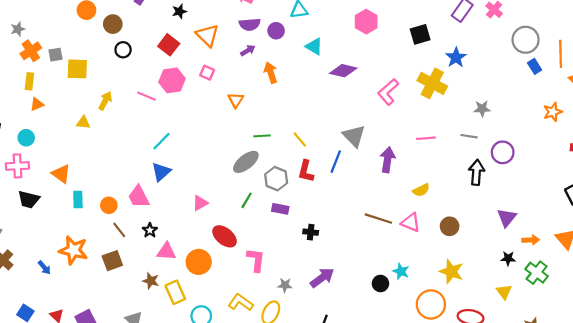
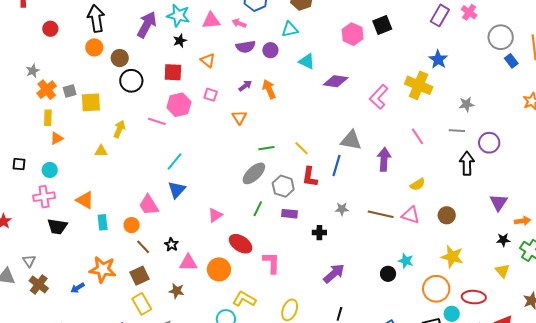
black square: (420, 34) -> (382, 25), moved
orange triangle: (207, 35) -> (208, 60), size x0.7
red square: (169, 45) -> (173, 72), turned -30
black circle: (123, 50) -> (131, 81), size x1.5
purple arrow: (248, 50) -> (245, 86), moved
gray triangle: (354, 136) -> (351, 140), turned -30
pink line: (426, 138) -> (417, 136), turned 66
pink trapezoid: (139, 197) -> (149, 205), moved
blue arrow: (44, 268) -> (78, 288), turned 104
gray star: (285, 285) -> (342, 209), moved
yellow rectangle: (175, 292) -> (142, 304), moved
yellow L-shape: (241, 302) -> (244, 299), moved

